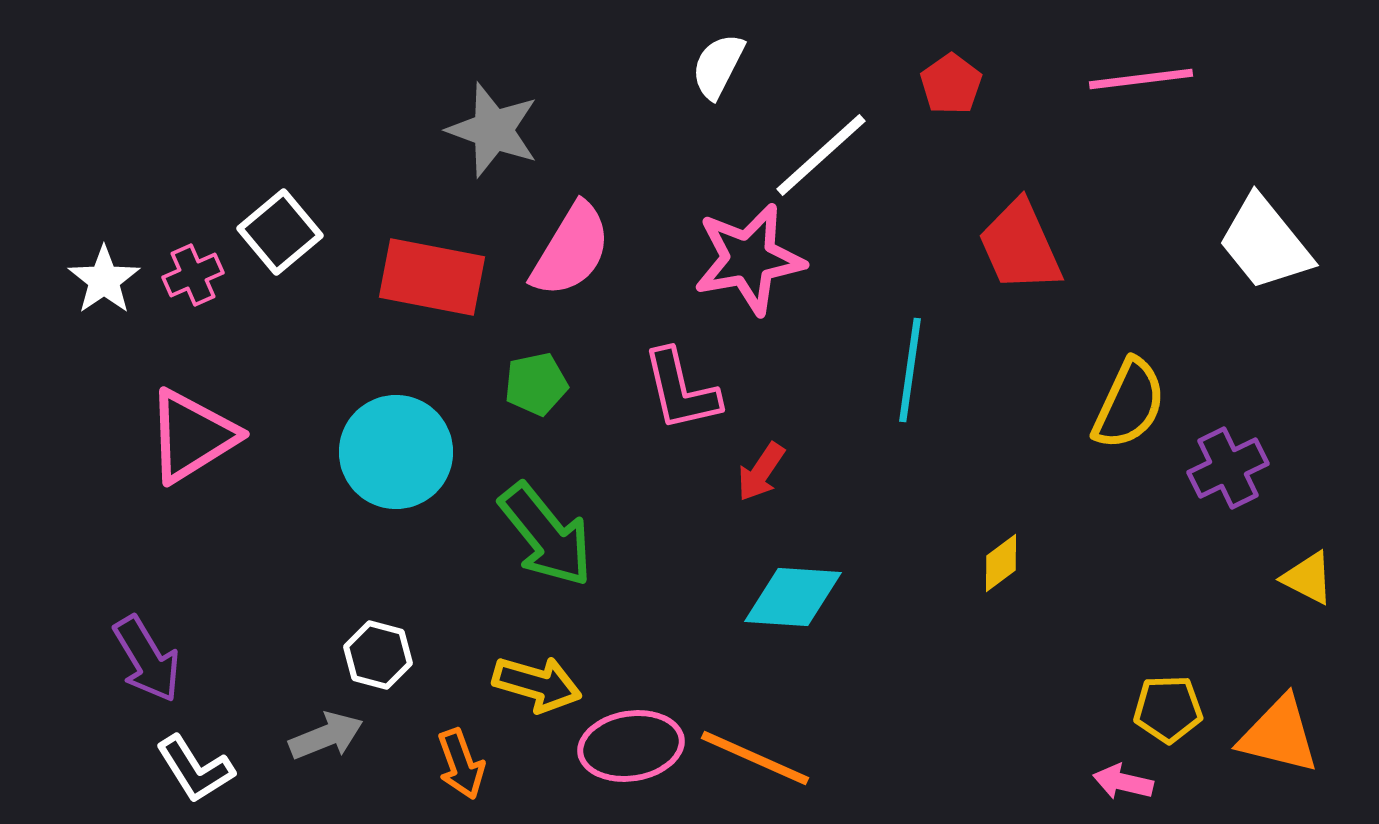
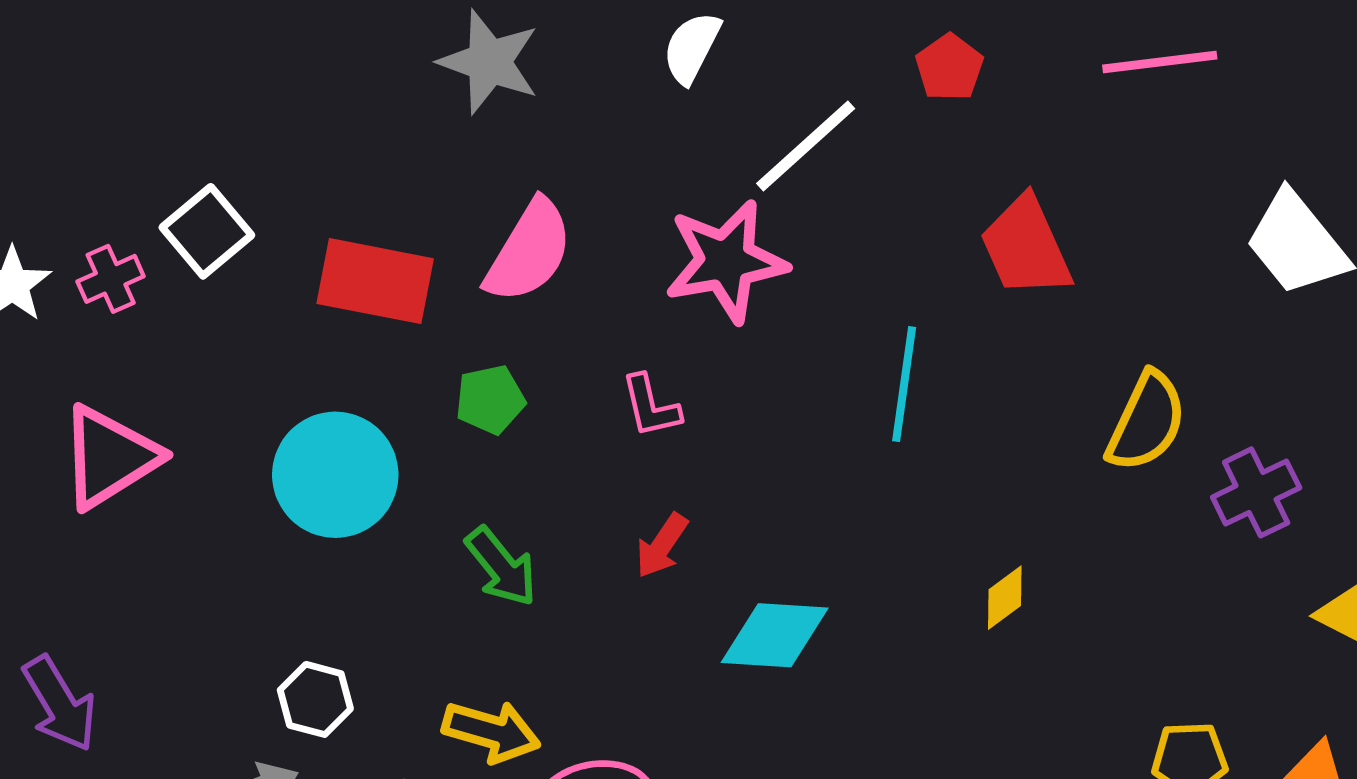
gray star: (493, 130) -> (489, 62), moved
pink L-shape: (681, 390) -> (651, 406), size x0.7
red arrow: (761, 472) -> (662, 546), moved
green arrow: (546, 535) -> (501, 567), size x0.7

